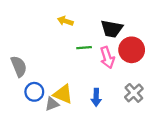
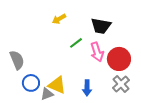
yellow arrow: (65, 21) -> (59, 19), turned -48
green line: (84, 48) -> (76, 43), turned -32
red circle: (132, 50) -> (119, 59), moved

